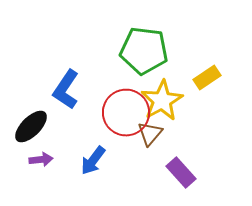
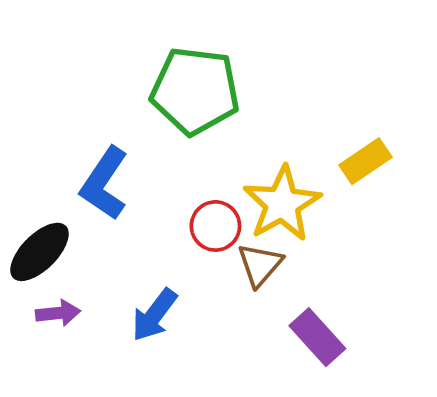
green pentagon: (144, 51) -> (195, 91), moved
red circle: (126, 113) -> (215, 226), size x0.6

